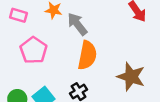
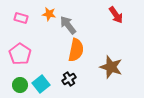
pink pentagon: (34, 50) -> (20, 54), moved

